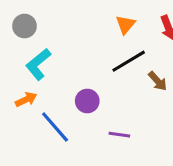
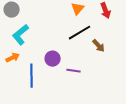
blue line: (55, 127) -> (32, 76), turned 40
purple line: (119, 135) -> (74, 71), moved

